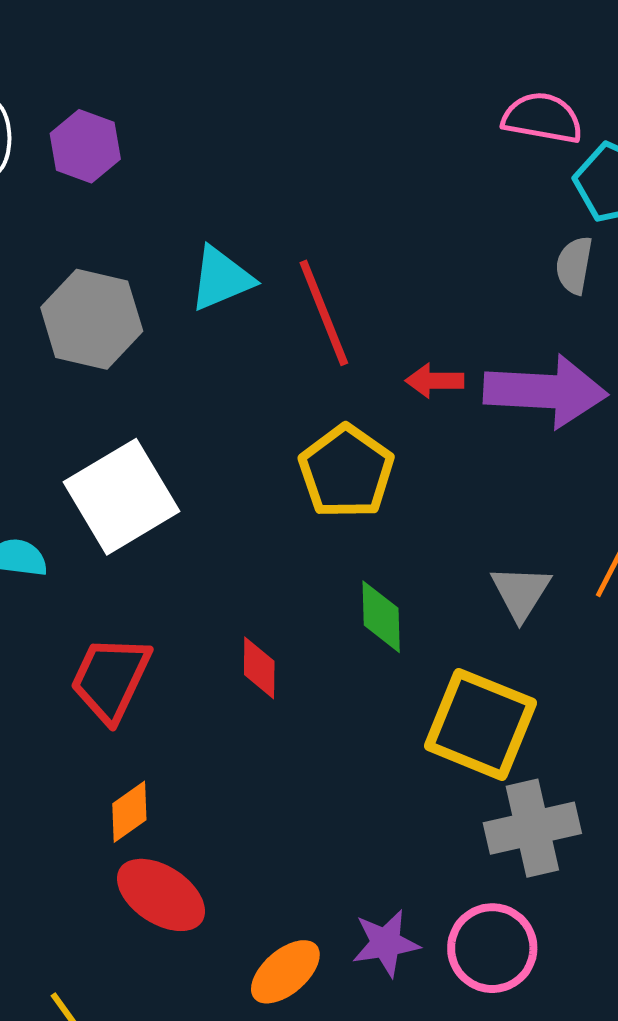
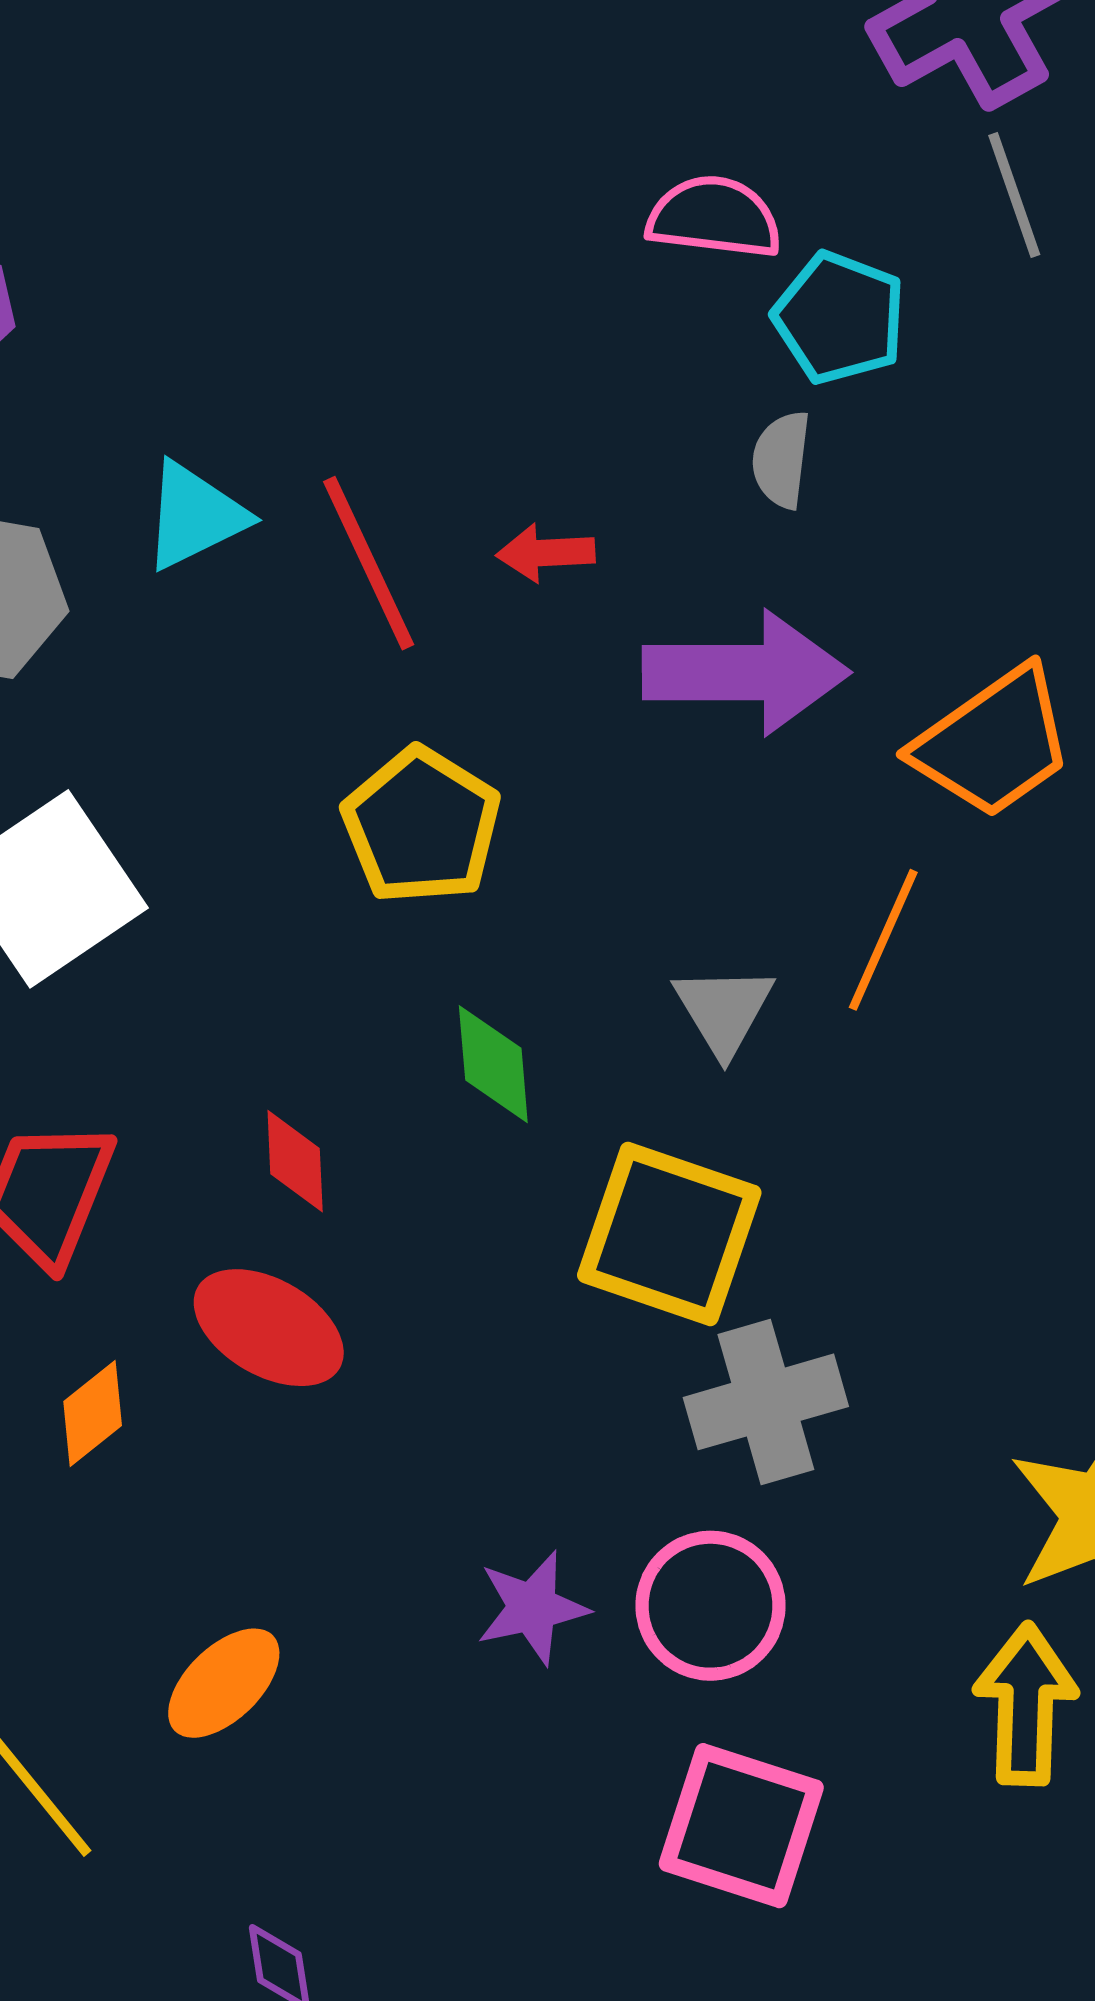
red arrow: (435, 381) -> (546, 553), moved
red ellipse: (161, 895) -> (269, 1328), moved
orange ellipse: (285, 972) -> (224, 1683), moved

